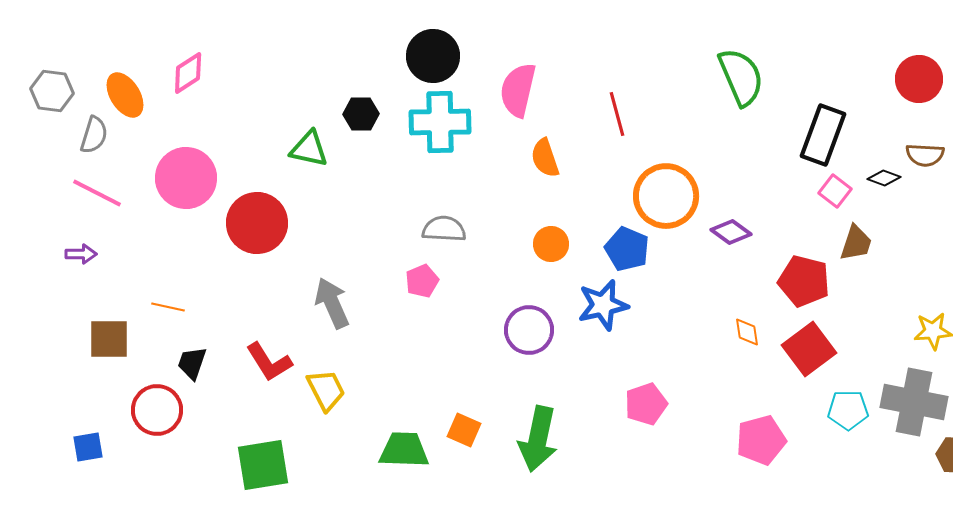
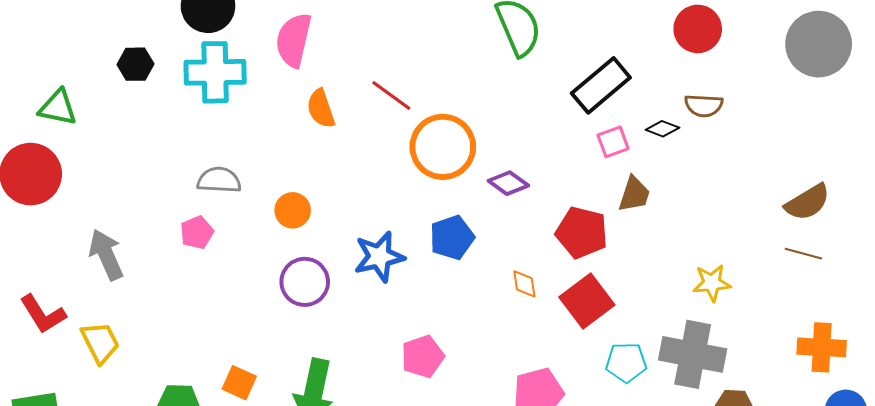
red line: (617, 114) -> (391, 95), moved, turned -39
black rectangle: (823, 135) -> (601, 85), turned 30
green triangle: (309, 149) -> (58, 108), moved
pink square: (835, 191) -> (613, 142), turned 32
orange circle: (551, 244) -> (293, 210), moved
blue pentagon: (627, 249) -> (452, 238), moved, turned 30

